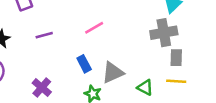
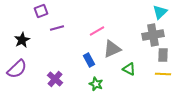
purple line: (44, 35) -> (57, 28), moved
gray triangle: (113, 73) -> (112, 49), moved
green triangle: (145, 87) -> (129, 69), moved

